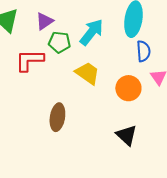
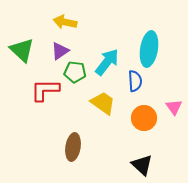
blue semicircle: (143, 51) -> (135, 81), moved

